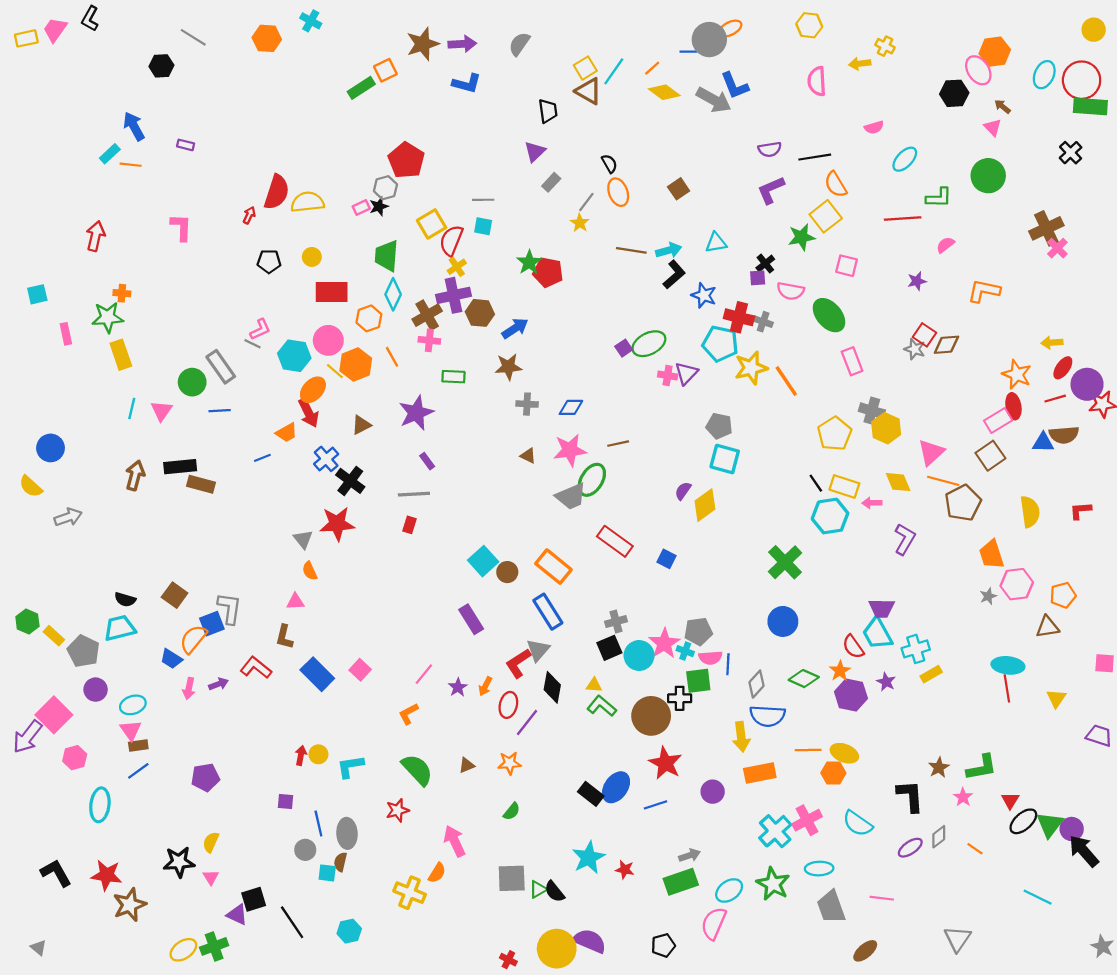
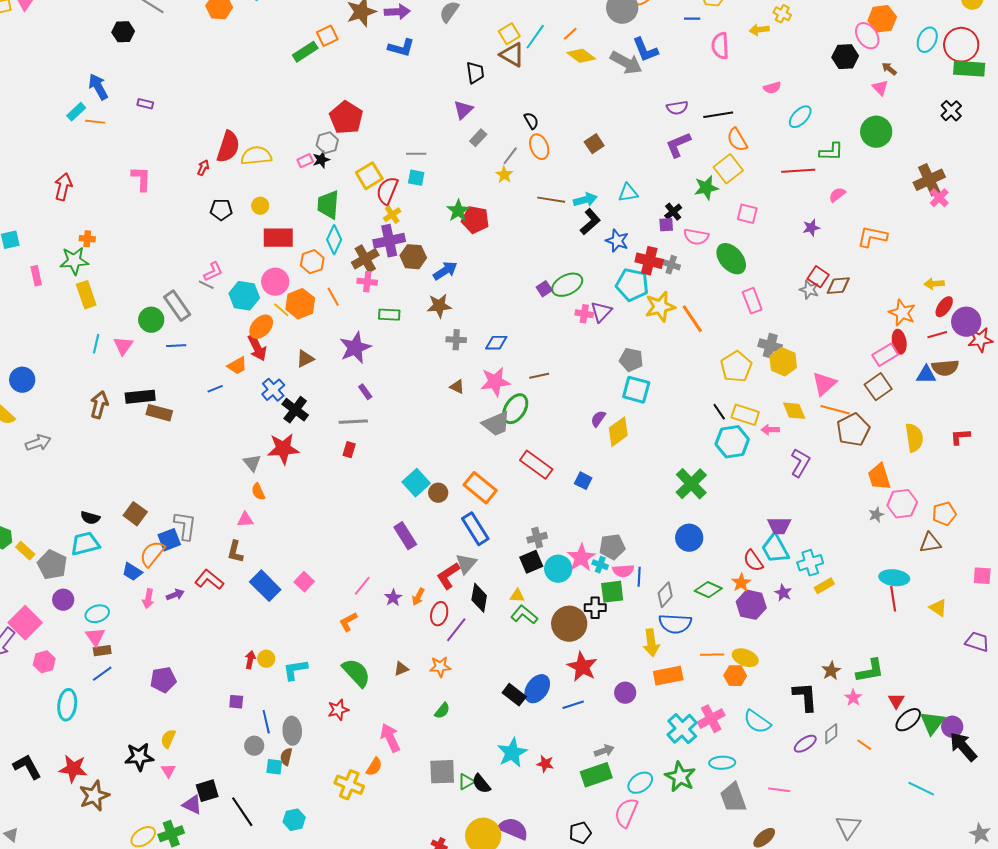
blue line: (688, 52) -> (692, 19), moved
yellow triangle: (1056, 698) -> (938, 608), turned -30

